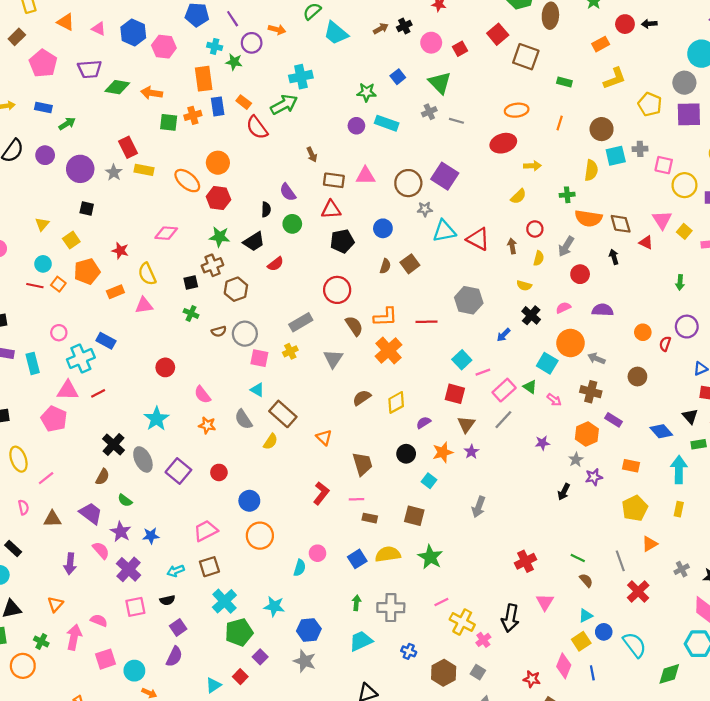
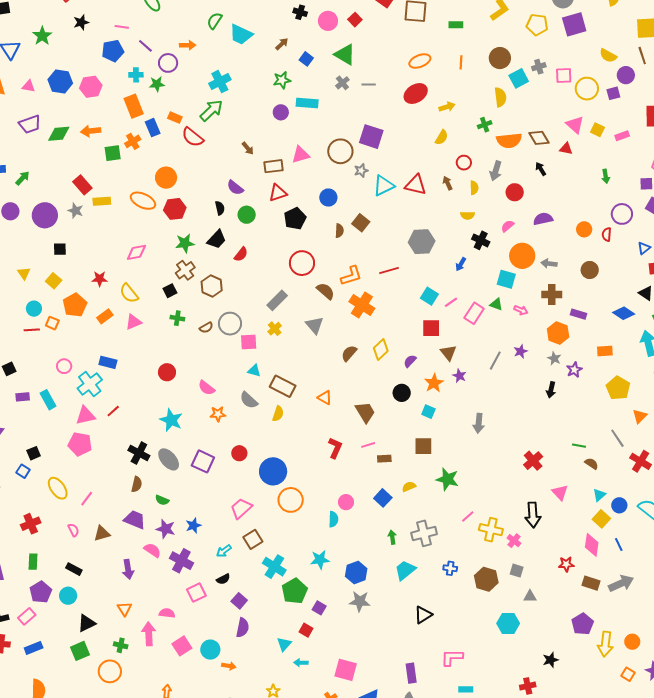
black cross: (404, 26) -> (300, 12), turned -32
brown arrow: (381, 29) -> (282, 44), moved
gray line: (503, 420) -> (495, 361), moved
blue circle: (249, 501) -> (273, 471), size x1.4
yellow semicircle: (388, 554) -> (409, 487), size x0.6

